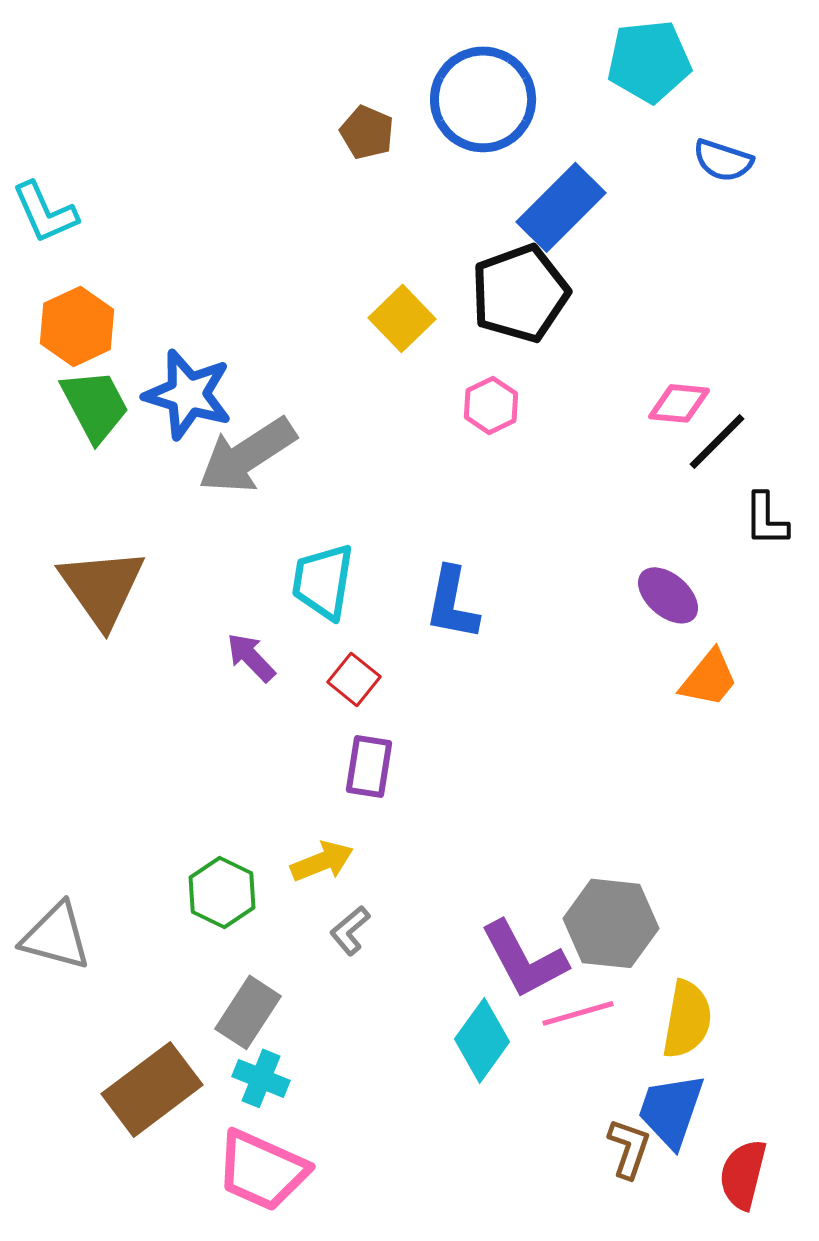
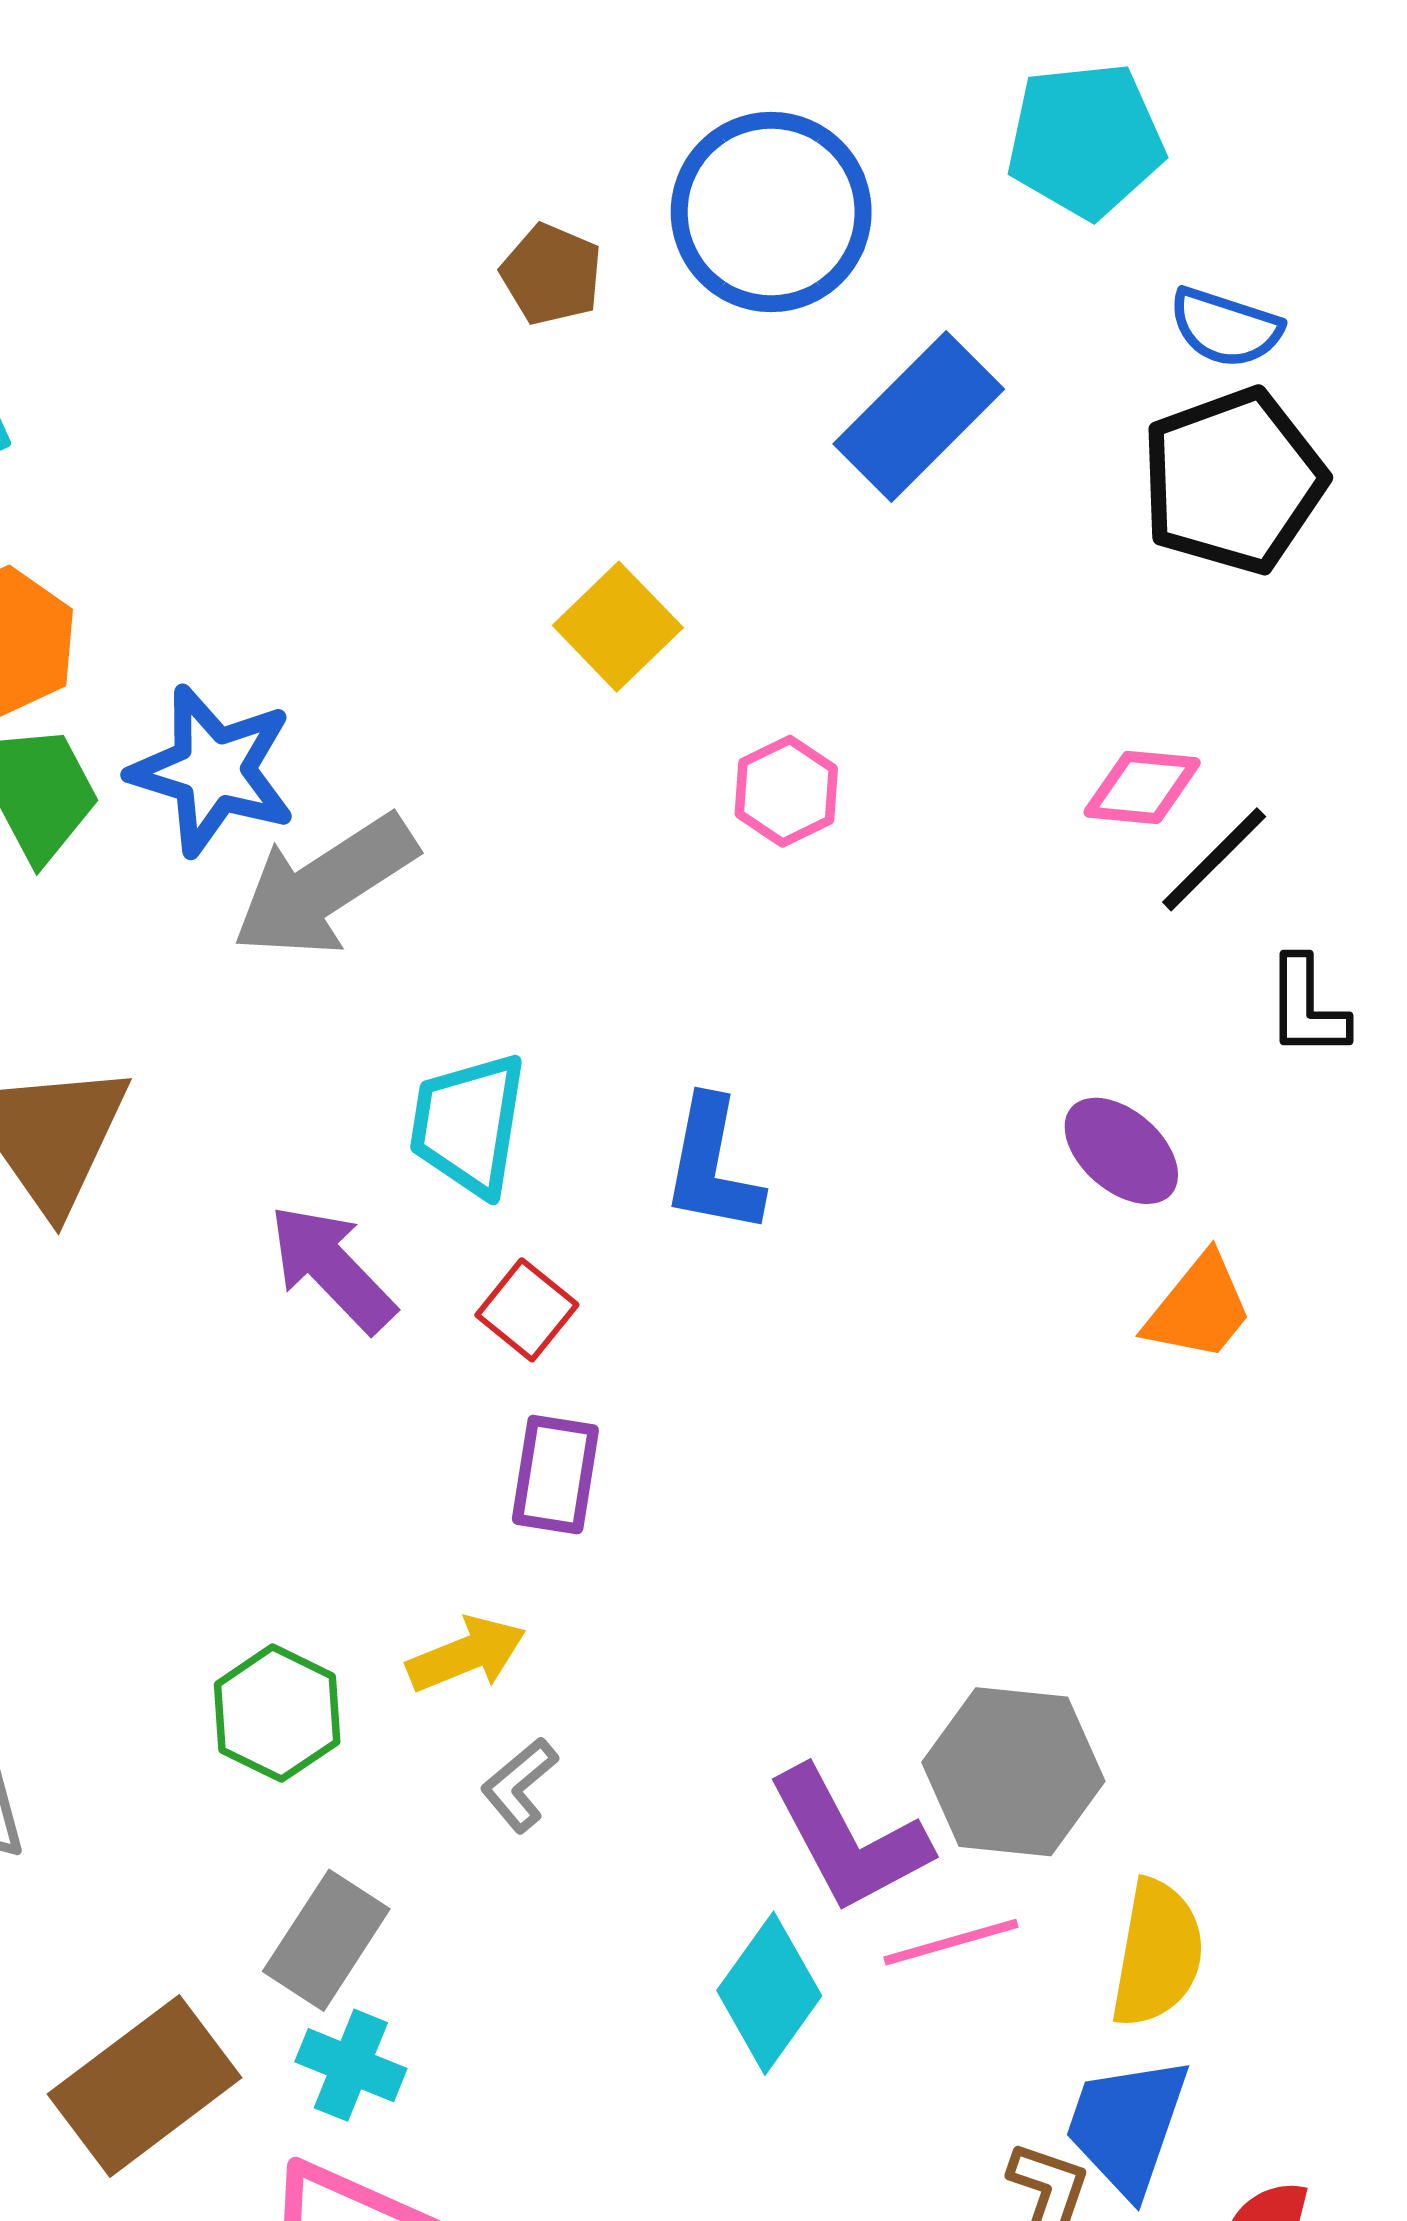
black pentagon: (520, 293) -> (1233, 481), moved
purple arrow: (251, 657) -> (332, 1268), size x1.4

